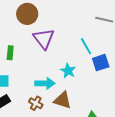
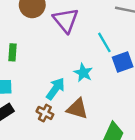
purple triangle: (44, 39) -> (66, 20), moved
cyan arrow: (45, 83) -> (55, 89), turned -54

